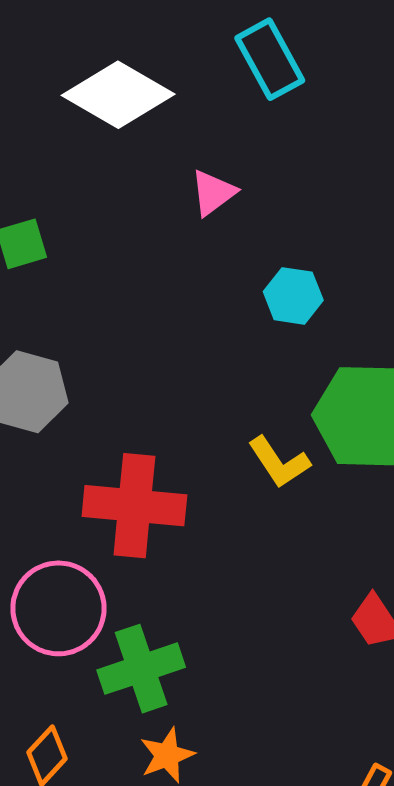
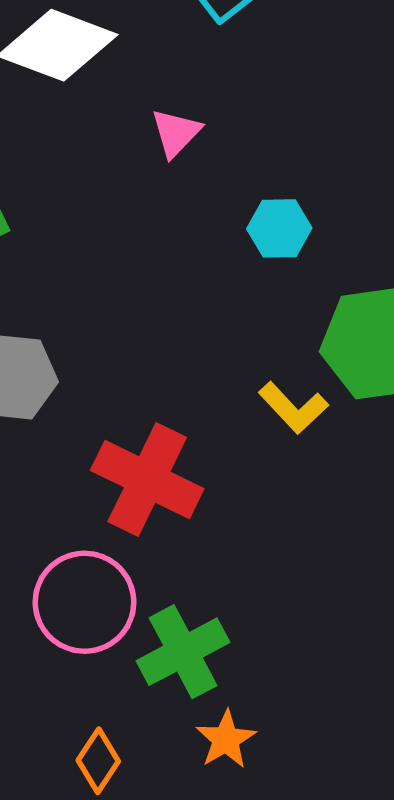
red cross: (134, 506) -> (147, 479), turned 30

